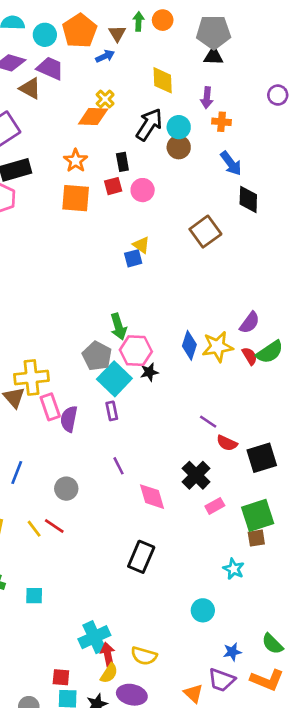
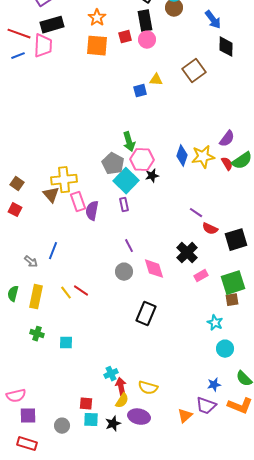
black rectangle: (122, 162) -> (145, 21), moved, size x1.5
yellow triangle: (141, 245) -> (156, 80), moved, turned -32
gray circle: (66, 489) -> (124, 272), moved
cyan circle: (203, 610) -> (225, 349), moved
cyan cross: (94, 637) -> (111, 374), size x0.6
orange triangle: (193, 693) -> (185, 416), turned 35

